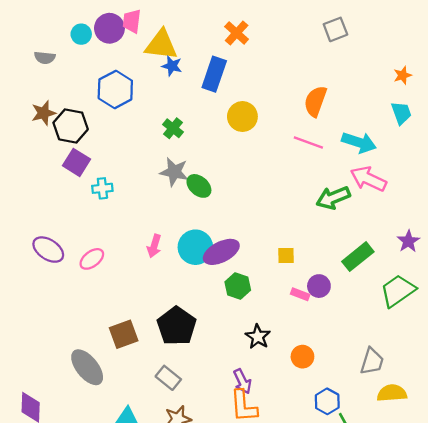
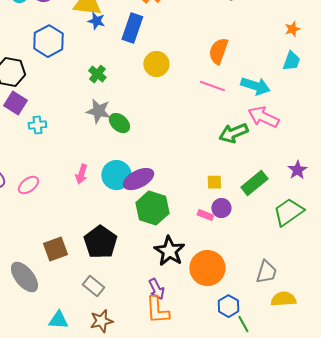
cyan trapezoid: (401, 113) -> (291, 61), turned 40
yellow square: (286, 255) -> (214, 182), moved
green hexagon: (238, 286) -> (152, 208), size x1.5
black star: (258, 337) -> (169, 251), size x1.4
orange circle: (302, 357) -> (207, 268), size x1.8

